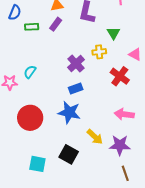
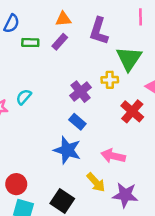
green triangle: (113, 33) -> (129, 59), size x1.6
blue rectangle: (76, 88) -> (77, 122), turned 56
pink arrow: (124, 114) -> (113, 156), moved
red circle: (30, 118) -> (16, 184), moved, size x0.7

